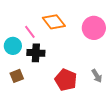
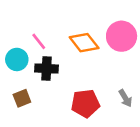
orange diamond: (54, 22) -> (84, 43), moved
red pentagon: (66, 80) -> (85, 103), turned -30

